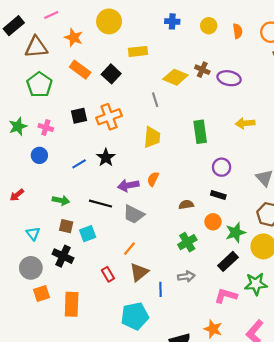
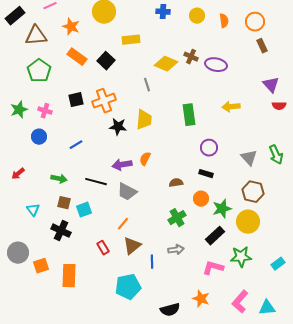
black star: (106, 158) -> (118, 127), moved, turned -30
gray circle: (31, 268) -> (18, 253), moved

